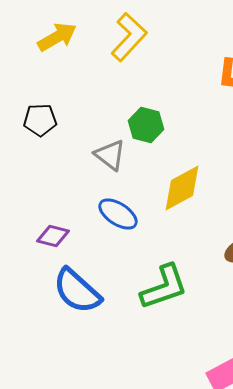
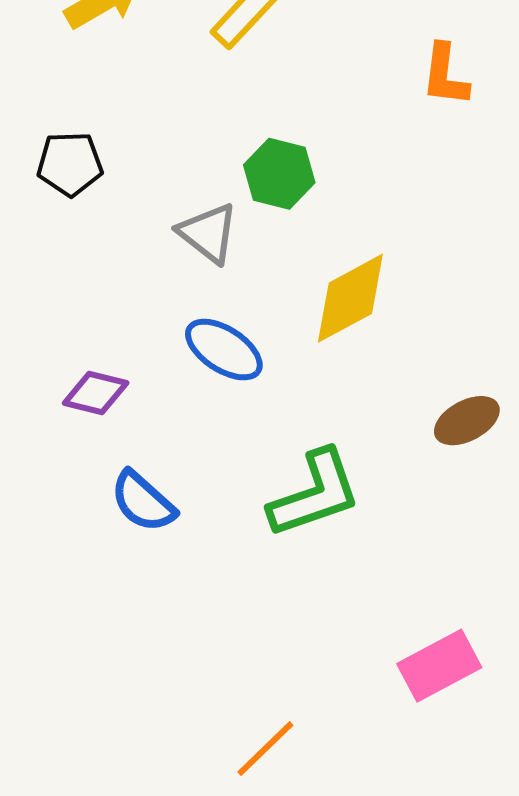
blue semicircle: (77, 291) -> (143, 502), size x0.7

